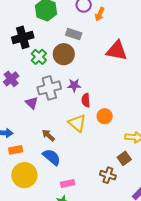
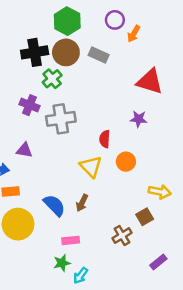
brown circle: (64, 54) -> (66, 52), moved
purple cross: (11, 79) -> (29, 105), moved, turned -35
purple star: (74, 85) -> (139, 119), moved
purple triangle: (32, 103) -> (24, 150), moved, turned -40
brown arrow: (48, 135) -> (82, 203), moved, turned -112
brown cross: (108, 175) -> (122, 236), turned 35

